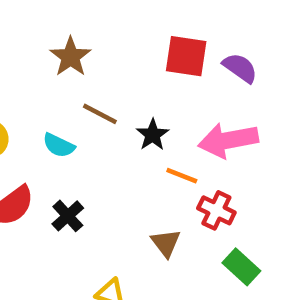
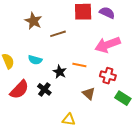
brown line: (100, 114) -> (58, 34), moved, turned -35
black star: (153, 135) -> (60, 72), moved
orange line: (182, 176) -> (79, 65), moved

